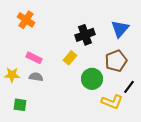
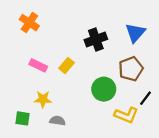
yellow rectangle: (70, 58) -> (67, 65), moved
yellow star: (12, 75) -> (43, 99), moved
gray semicircle: (36, 77) -> (58, 121), moved

